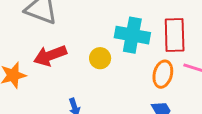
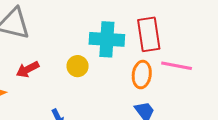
red arrow: (50, 56) -> (28, 69), size x0.7

